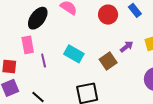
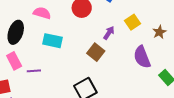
cyan rectangle: (74, 54) -> (52, 41), moved
purple line: (44, 60) -> (34, 71), turned -64

